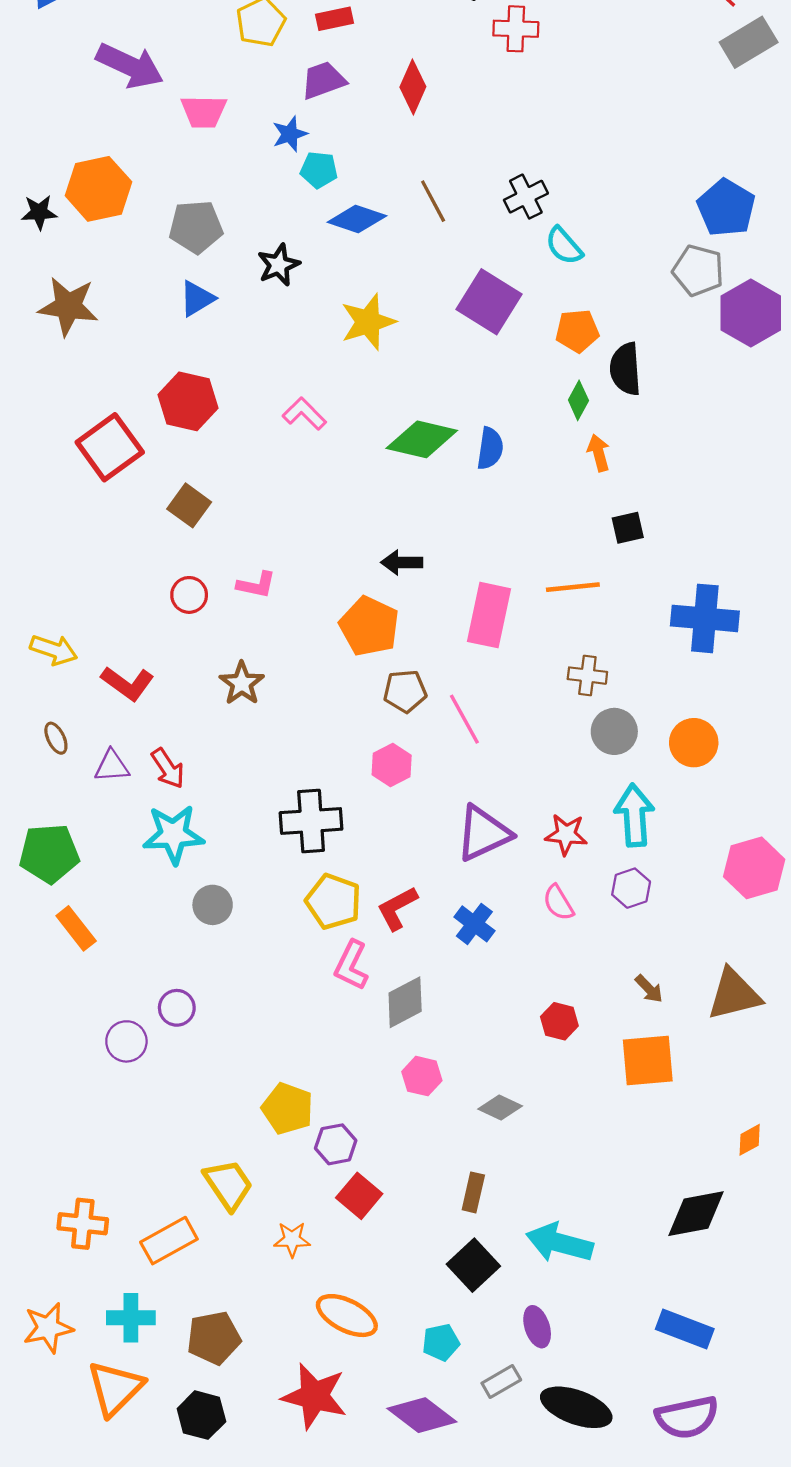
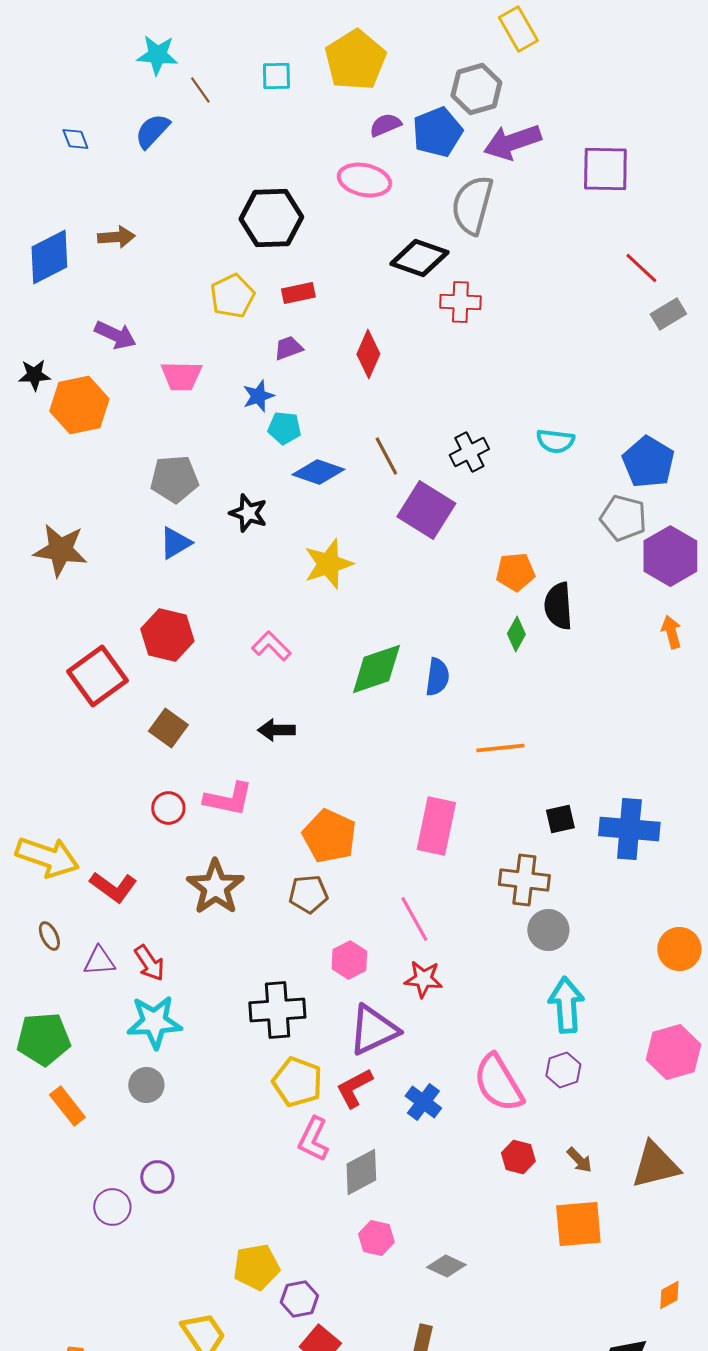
gray rectangle: (749, 42) -> (668, 314), size x0.7
purple arrow: (130, 66) -> (115, 335), size x0.7
purple trapezoid: (323, 80) -> (288, 348), size x0.7
orange hexagon: (98, 189) -> (79, 405), moved
black star: (39, 212) -> (34, 375), moved
cyan semicircle: (564, 246) -> (555, 441), moved, turned -42
black star: (279, 265) -> (248, 513), turned -30
purple square: (489, 302) -> (426, 510), moved
green diamond: (422, 439) -> (376, 669), turned -32
orange arrow: (599, 453) -> (671, 632), moved
black square: (628, 528) -> (560, 819), moved
black arrow: (402, 562) -> (276, 730), moved
pink L-shape: (256, 585) -> (228, 799), size x1.4
orange line: (573, 587) -> (500, 748), moved
yellow arrow: (54, 650) -> (47, 857), size x1.5
brown cross: (587, 676) -> (524, 880), size x1.4
brown star: (242, 683) -> (215, 887), size x1.4
brown pentagon: (405, 691) -> (308, 894), moved
orange circle: (694, 743) -> (679, 949), moved
purple triangle: (483, 833) -> (373, 1030), moved
red star: (566, 834) -> (423, 979), moved
pink semicircle: (558, 903) -> (498, 1083), size x1.8
gray circle: (213, 905) -> (146, 1085), moved
red hexagon: (559, 1021) -> (518, 1157), moved
yellow pentagon: (288, 1109) -> (256, 1267), turned -30

